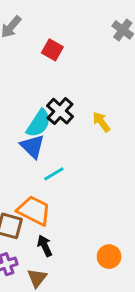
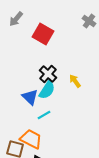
red square: (52, 50) -> (43, 34), size x1.5
cyan semicircle: (39, 123) -> (47, 90), moved

